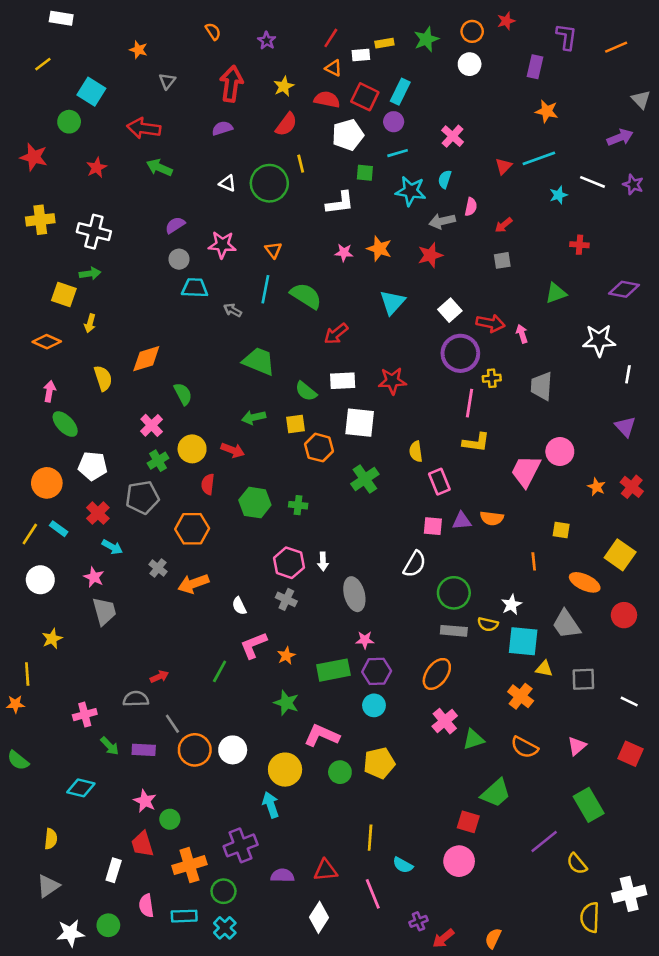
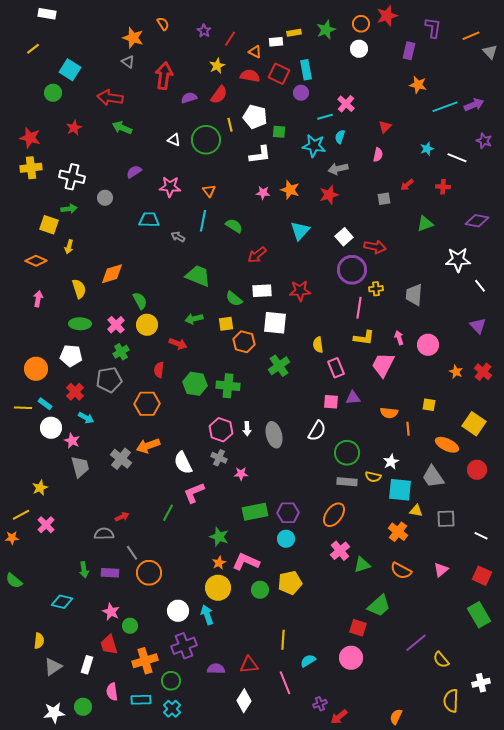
red star: (506, 21) -> (387, 16), size x1.5
red line: (331, 38) -> (230, 39), moved
orange star: (138, 50) -> (133, 38), moved, size x1.5
gray triangle: (167, 81) -> (128, 62), turned -32
red arrow: (231, 84) -> (164, 76), moved
cyan rectangle: (400, 92) -> (306, 70), turned -36
gray triangle: (641, 99) -> (490, 52), moved
purple semicircle: (222, 128) -> (189, 98), moved
white pentagon: (348, 135) -> (255, 117), moved, turned 30
cyan line: (398, 153) -> (325, 117), moved
red star: (34, 157) -> (30, 138), moved
cyan line: (539, 158) -> (445, 107), moved
white line: (593, 182) -> (457, 158), moved
pink semicircle: (471, 207) -> (378, 155), moved
red arrow: (504, 225) -> (407, 185), moved
gray circle: (179, 259) -> (105, 198), moved
green semicircle: (306, 296) -> (234, 226), size x0.7
pink arrow: (522, 334) -> (399, 338), moved
white line: (628, 374) -> (480, 286), turned -48
green ellipse: (65, 424) -> (80, 324), moved, turned -45
yellow circle: (192, 449) -> (147, 325), moved
pink trapezoid: (526, 471) -> (383, 365), moved
green cross: (298, 505) -> (228, 386), size x1.6
orange semicircle: (492, 518) -> (389, 413), moved
yellow line: (30, 534) -> (23, 408), turned 60
gray cross: (158, 568) -> (121, 459), moved, size x1.5
white circle: (40, 580) -> (51, 428), moved
gray ellipse: (354, 594) -> (274, 435), moved
white semicircle: (239, 606) -> (183, 463), size x1.6
pink star: (365, 640) -> (241, 474), moved
orange star: (286, 656) -> (219, 563), moved
yellow line: (27, 674) -> (21, 515), turned 66
pink cross: (85, 715) -> (46, 525), moved, turned -30
green arrow: (110, 746) -> (84, 570), turned 35
white circle: (233, 750) -> (178, 611), moved
green rectangle: (589, 805) -> (479, 615), moved
cyan semicircle: (403, 865) -> (308, 661), turned 119
gray triangle: (48, 886) -> (53, 667), moved
white cross: (629, 894) -> (481, 683), size x0.7
orange semicircle: (493, 938) -> (396, 717), moved

